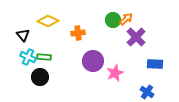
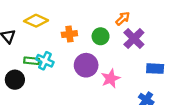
green circle: (113, 20) -> (101, 36), moved
cyan cross: (28, 57) -> (45, 61), moved
black circle: (40, 77) -> (15, 80), moved

